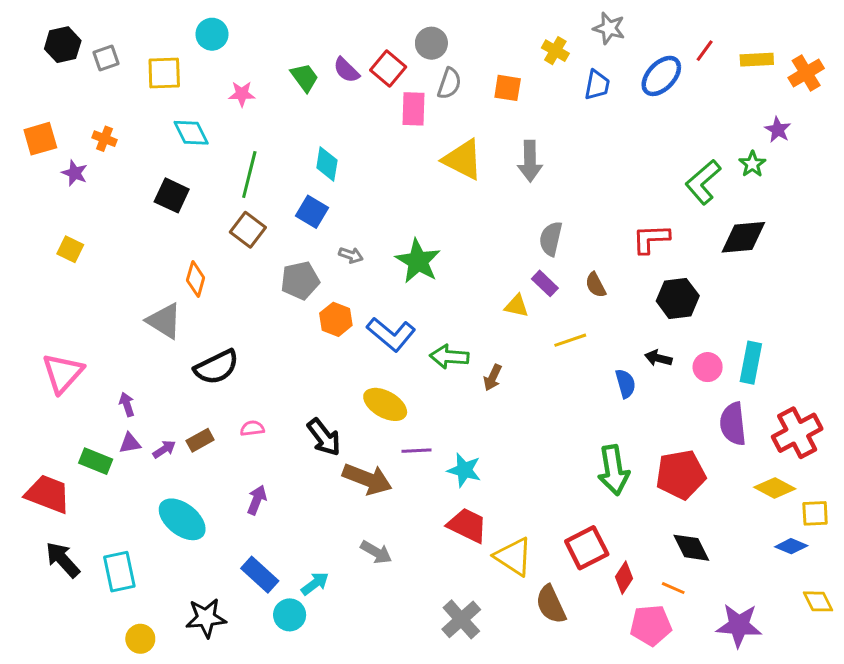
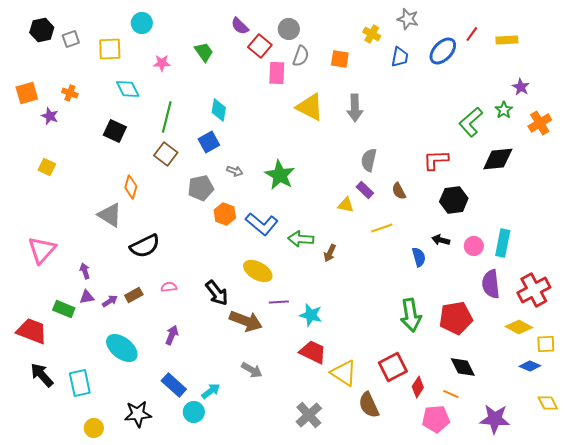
purple semicircle: (346, 70) -> (240, 26), moved
orange cross: (806, 73) -> (540, 123), moved
blue square: (312, 212) -> (209, 142), turned 30

